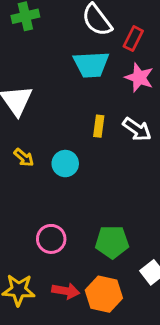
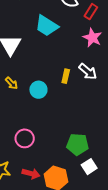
cyan trapezoid: (91, 64) -> (47, 26), moved, turned 30
yellow rectangle: (99, 126) -> (66, 76), moved
green pentagon: (112, 242) -> (78, 144), moved

